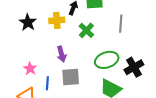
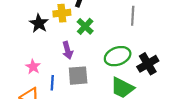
black star: (28, 22) -> (39, 23), moved
green cross: (86, 30) -> (85, 26), moved

